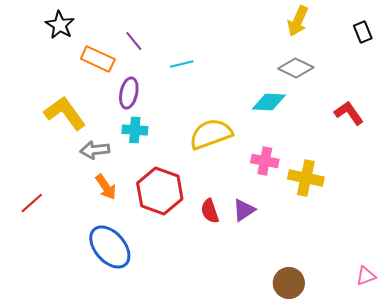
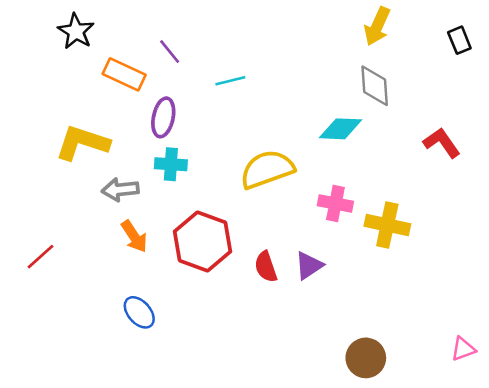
gray diamond: (296, 68) -> (375, 86), turned 60
yellow L-shape: (65, 113) -> (82, 143), turned -36
blue ellipse: (110, 247) -> (139, 312), size x0.6

